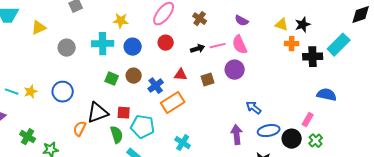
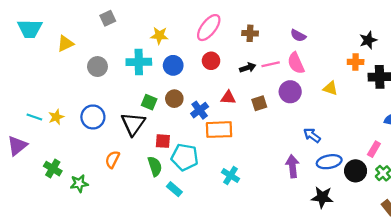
brown cross: (200, 19) -> (250, 33), turned -32
yellow triangle: (282, 25) -> (330, 88), moved
orange rectangle: (173, 103) -> (219, 130), turned 30
black triangle: (98, 113) -> (133, 124), moved, turned -35

